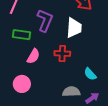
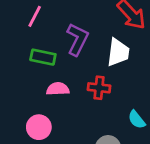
pink semicircle: (33, 56) -> (58, 89), turned -126

